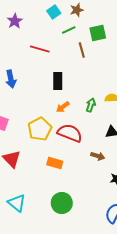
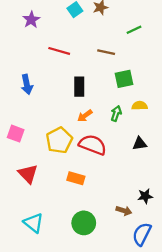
green line: (69, 30) -> (134, 30), moved
green square: (98, 33) -> (124, 79), moved
brown line: (82, 50) -> (106, 52), turned -63
brown arrow: (98, 156) -> (124, 211), moved

